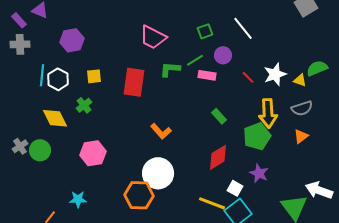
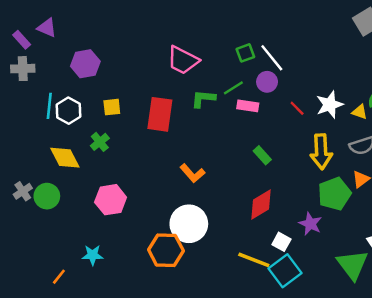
white line: (243, 28) -> (272, 58), moved
green pentagon: (257, 136) -> (334, 194), moved

